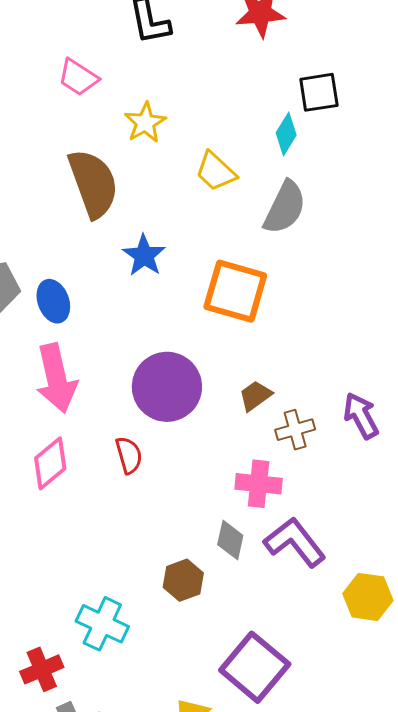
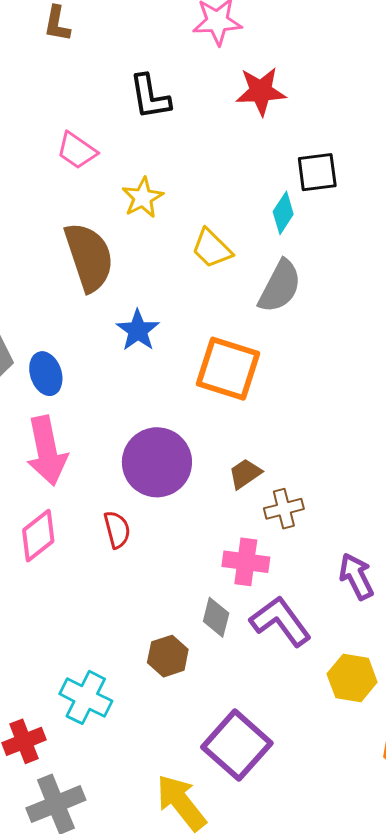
purple arrow: (361, 416) -> (356, 576), moved

